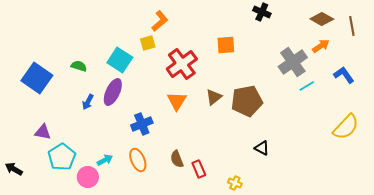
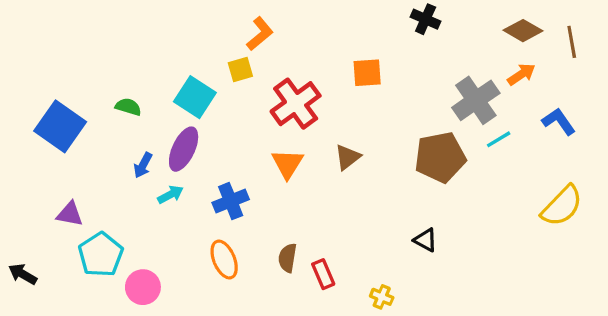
brown pentagon: (247, 101) -> (440, 157), moved
brown semicircle: (177, 159) -> (287, 258), turned 30
cyan arrow: (105, 160) -> (171, 195), moved

